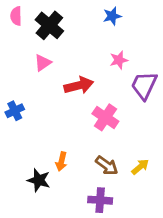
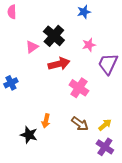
black cross: (49, 25) -> (54, 36), moved
purple cross: (100, 200) -> (105, 147), moved, turned 30

